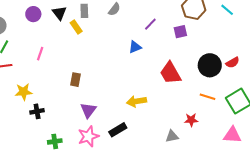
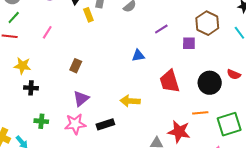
blue triangle: (135, 47) -> (138, 56), moved
red semicircle: (233, 63) -> (234, 74), moved, turned 40
orange line: (208, 97) -> (200, 113), turned -35
red star: (191, 120) -> (179, 132), size x1.6

